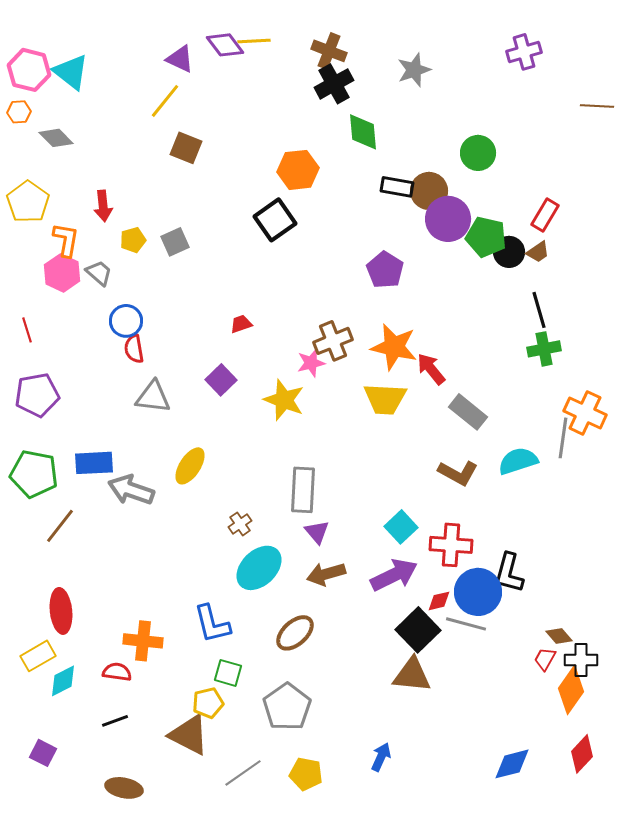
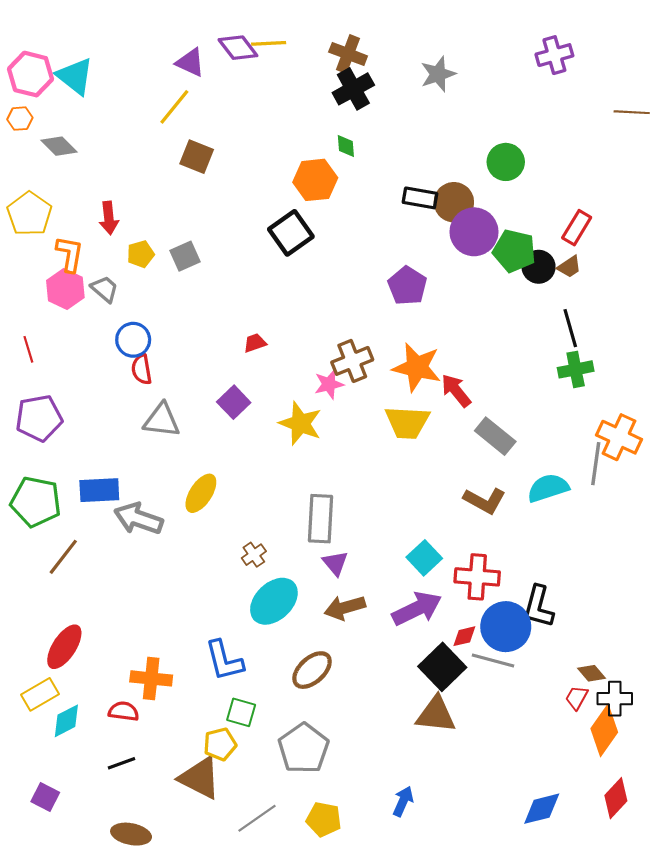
green diamond: (363, 132) -> (346, 146), moved, size x0.6
red ellipse: (61, 611) -> (64, 647), turned 39

